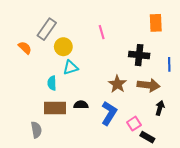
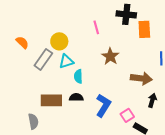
orange rectangle: (156, 23) -> (144, 29), moved
gray rectangle: (47, 29) -> (43, 59), moved
black cross: (139, 55) -> (126, 14), moved
cyan semicircle: (52, 83) -> (78, 76), moved
brown star: (117, 84) -> (110, 56), moved

